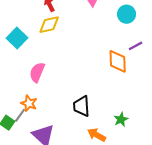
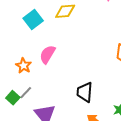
orange star: (29, 103) -> (24, 66), moved

